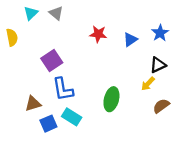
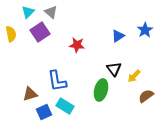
red star: (98, 34) -> (77, 45), moved
purple square: (52, 61) -> (40, 32), moved
black triangle: (158, 65) -> (114, 69), moved, turned -42

